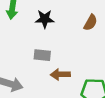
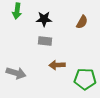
gray rectangle: (42, 55) -> (45, 41), moved

